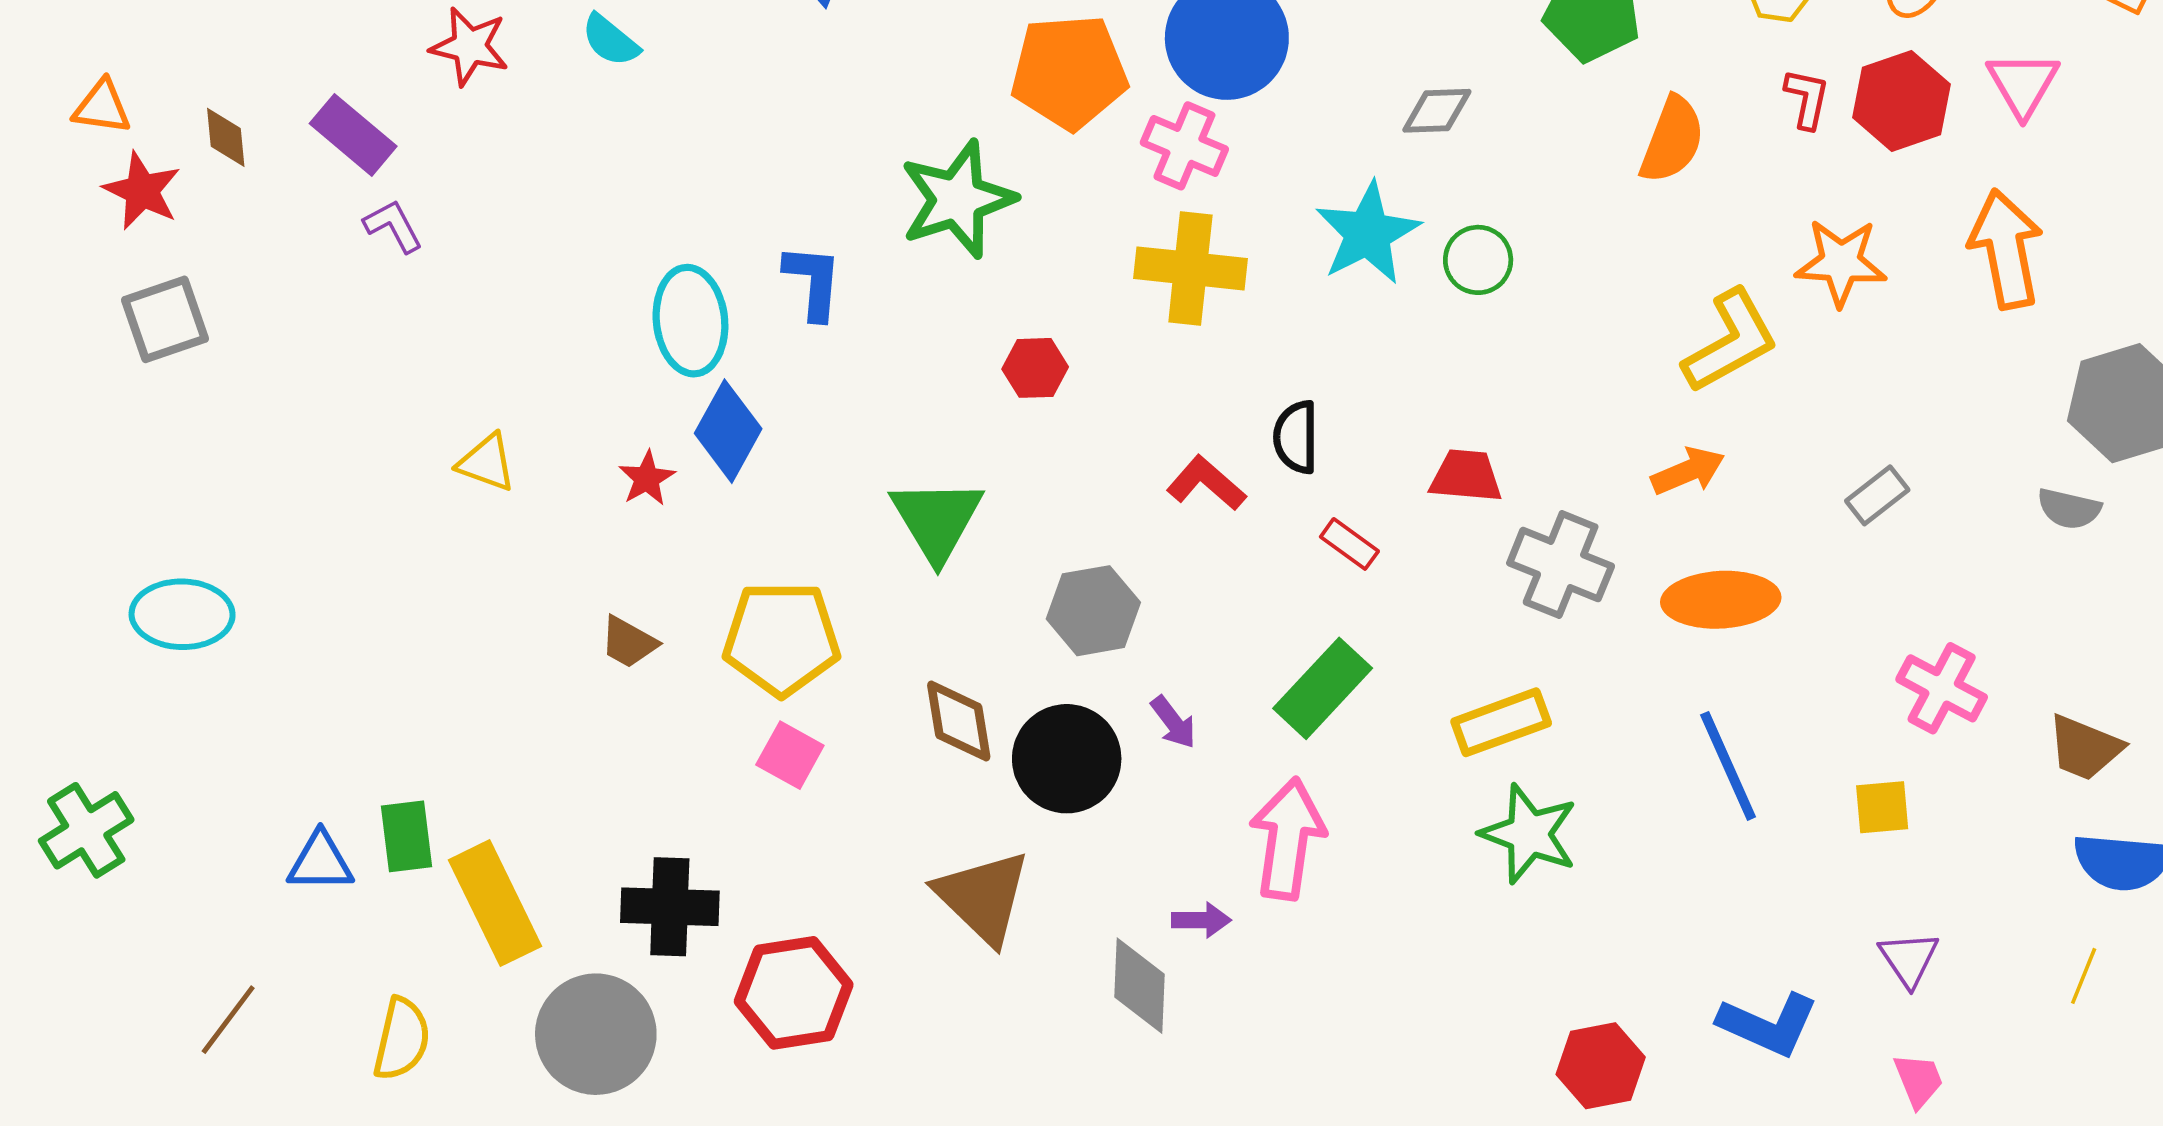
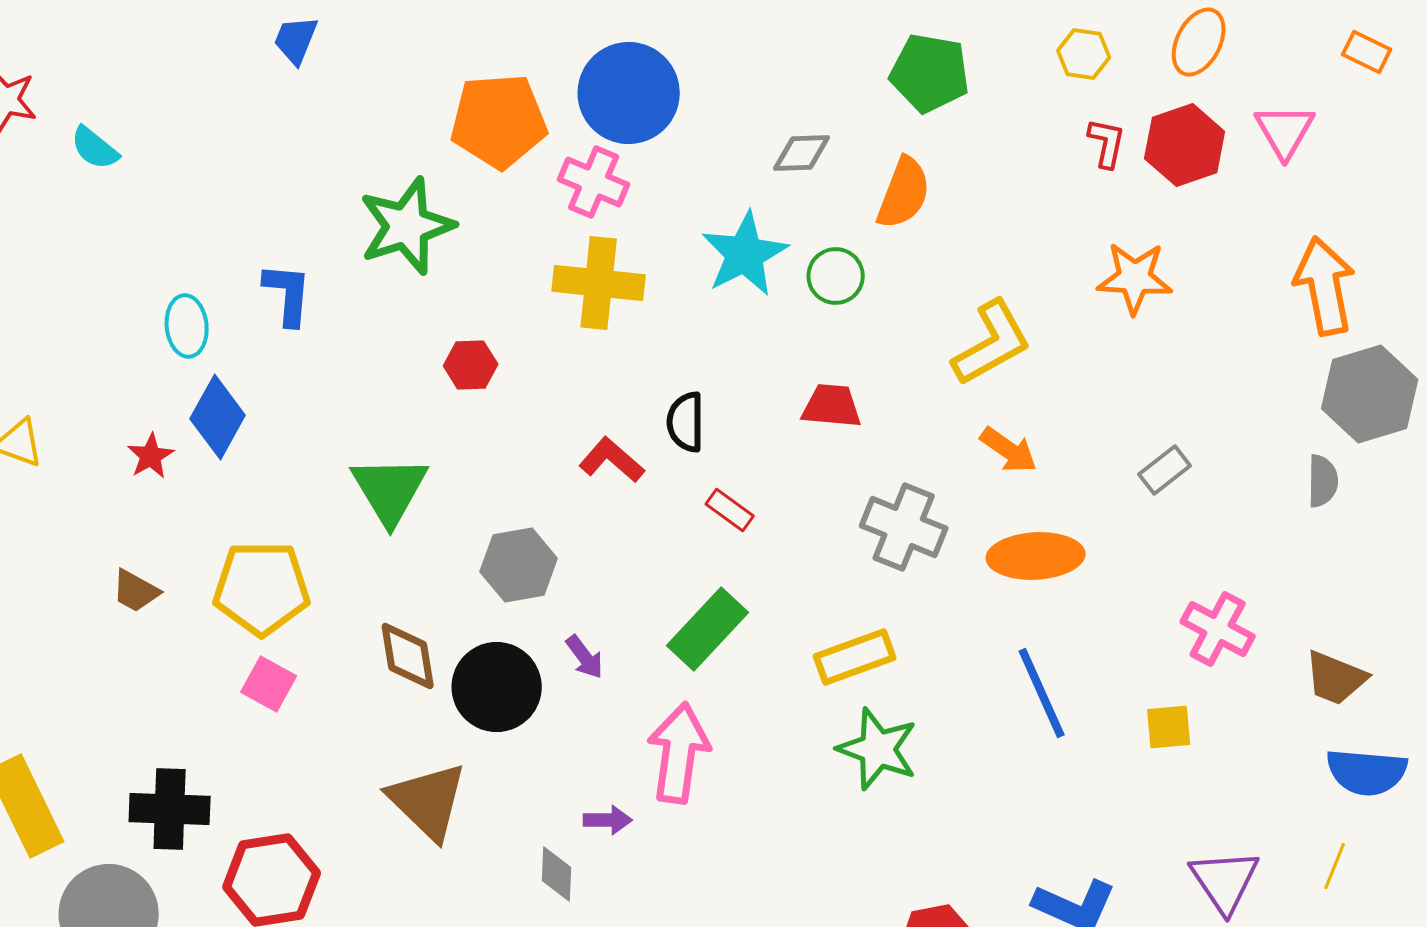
cyan semicircle: (610, 40) -> (95, 148), moved
orange semicircle: (1672, 140) -> (904, 193), moved
orange arrow: (2006, 249) -> (1325, 286), moved
cyan ellipse: (690, 321) -> (187, 326), size x0.7
yellow L-shape: (1730, 341) -> (992, 343), moved
orange arrow: (1688, 471) -> (1009, 450), turned 58
red trapezoid: (1466, 476) -> (832, 406), moved
gray semicircle: (2069, 509) -> (1323, 481), turned -102
purple triangle: (1909, 959) -> (1225, 881), moved, size x1.4
gray diamond: (1139, 986) -> (557, 874), size x0.7

